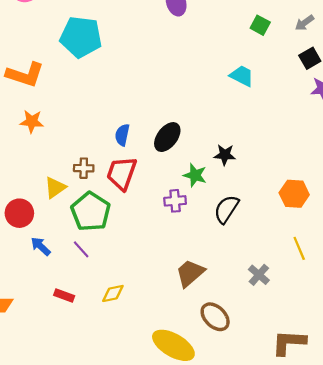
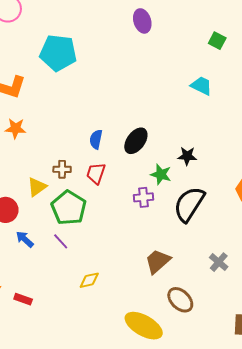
red trapezoid: (122, 173) -> (96, 173), size x0.7
black semicircle: (226, 209) -> (189, 204), size x1.4
red rectangle: (64, 296) -> (23, 299), moved

